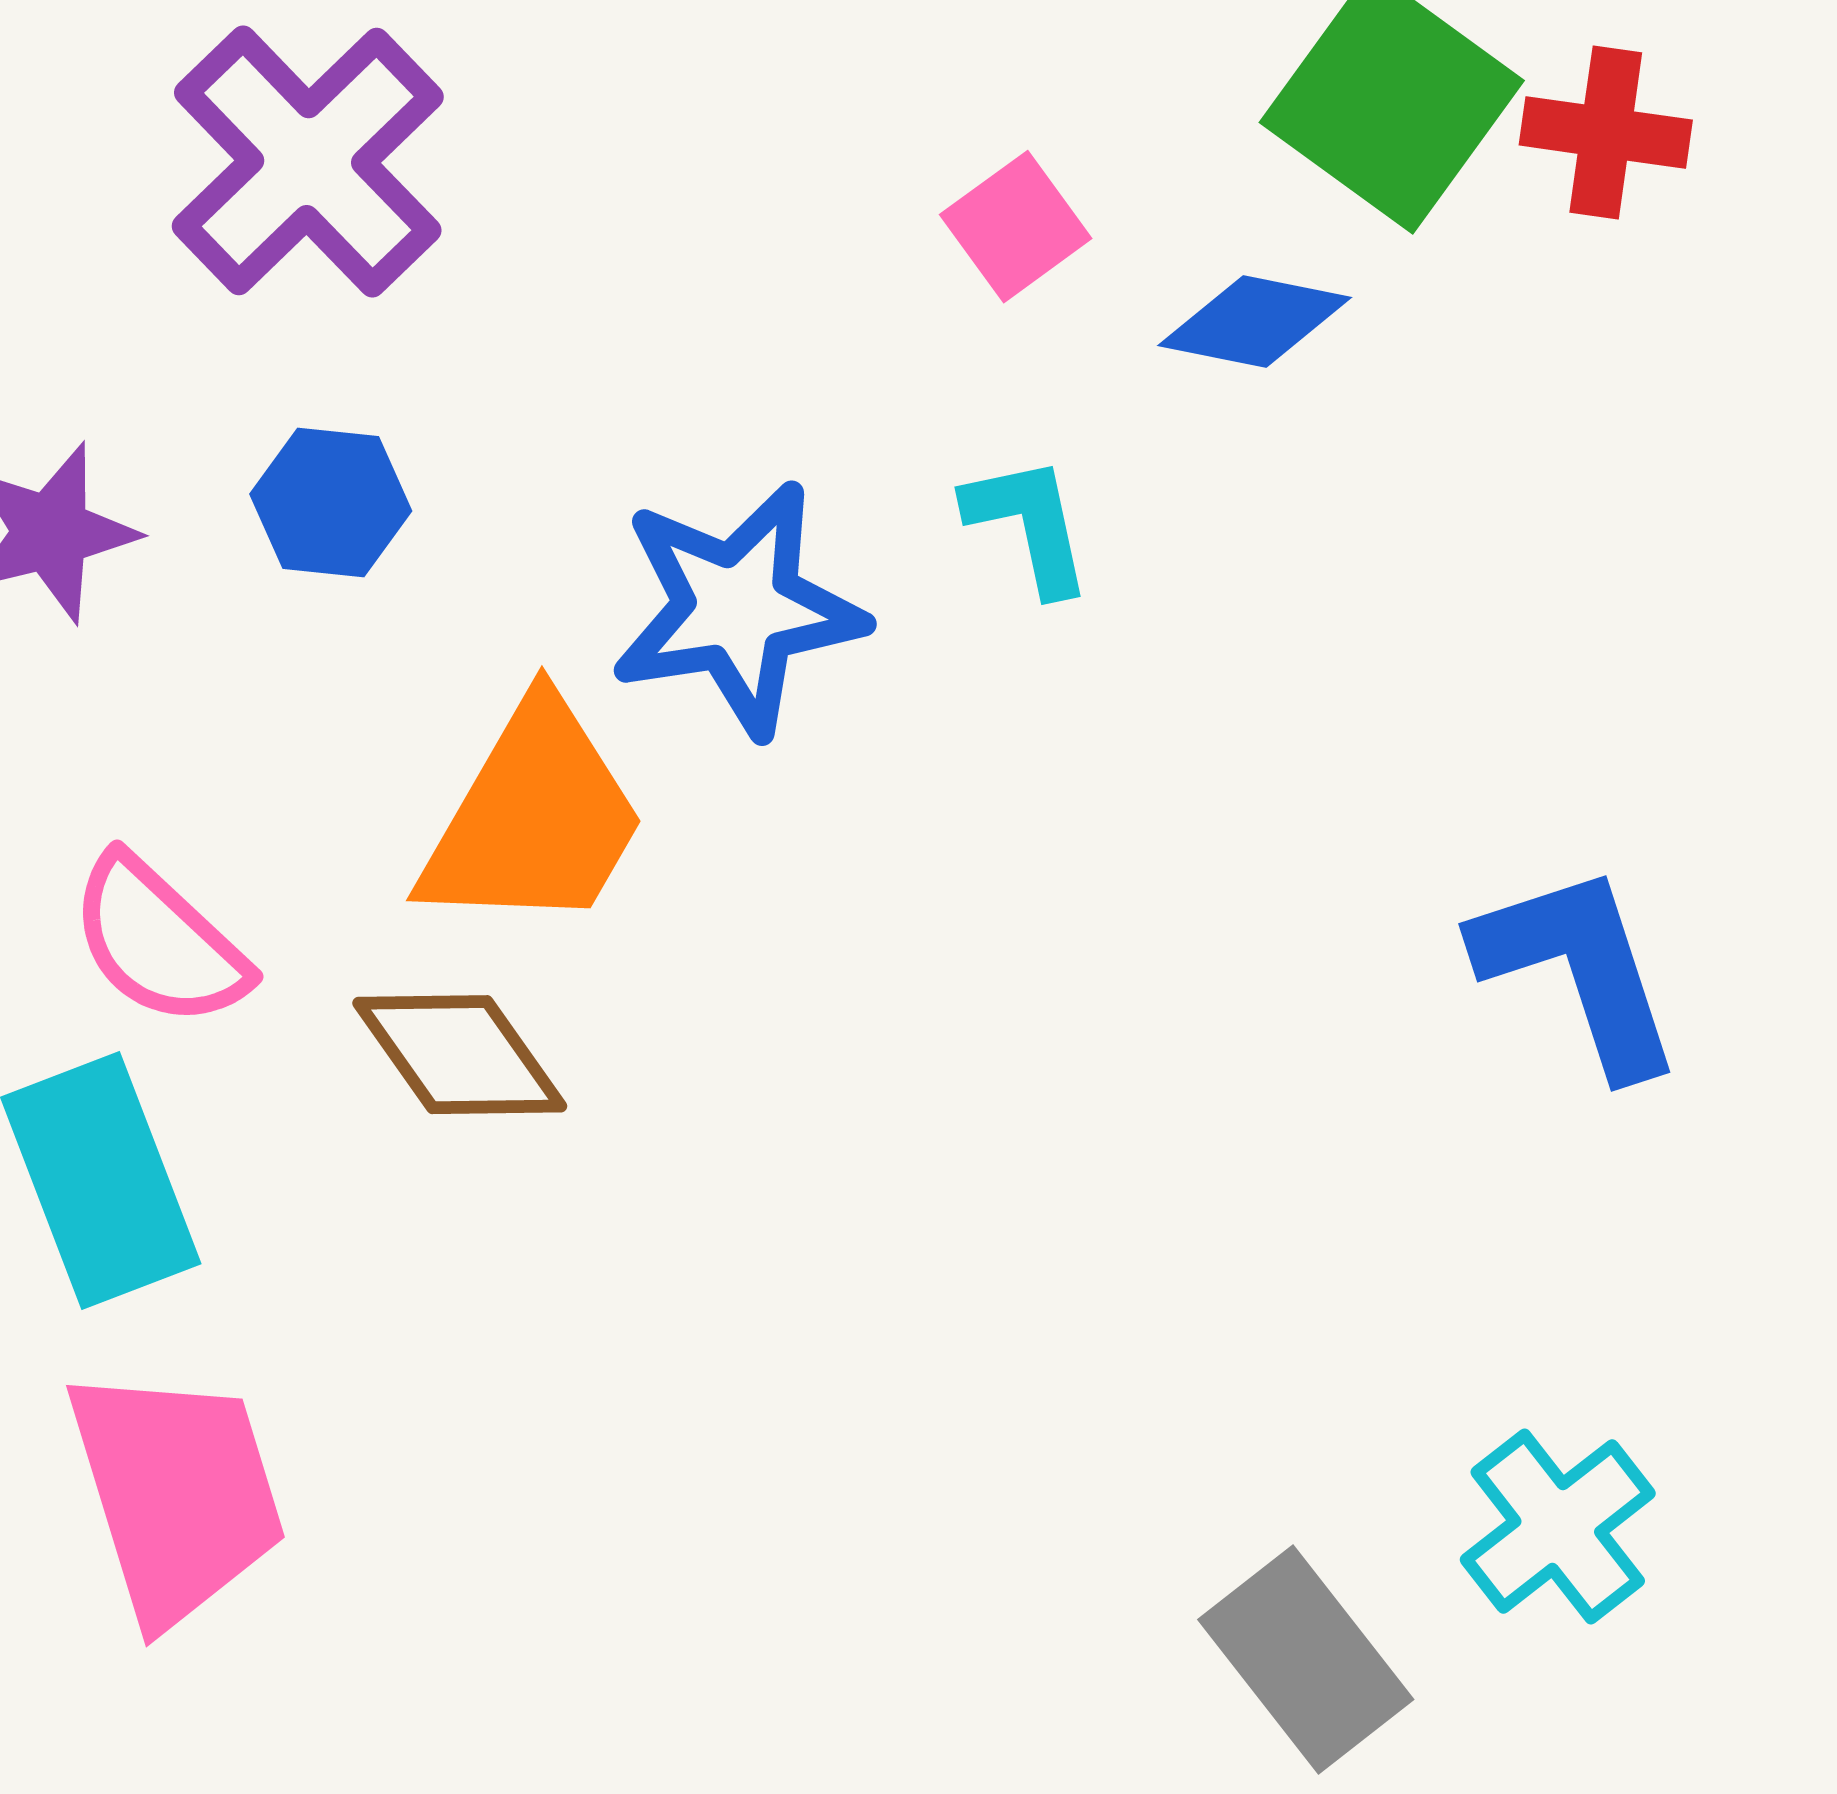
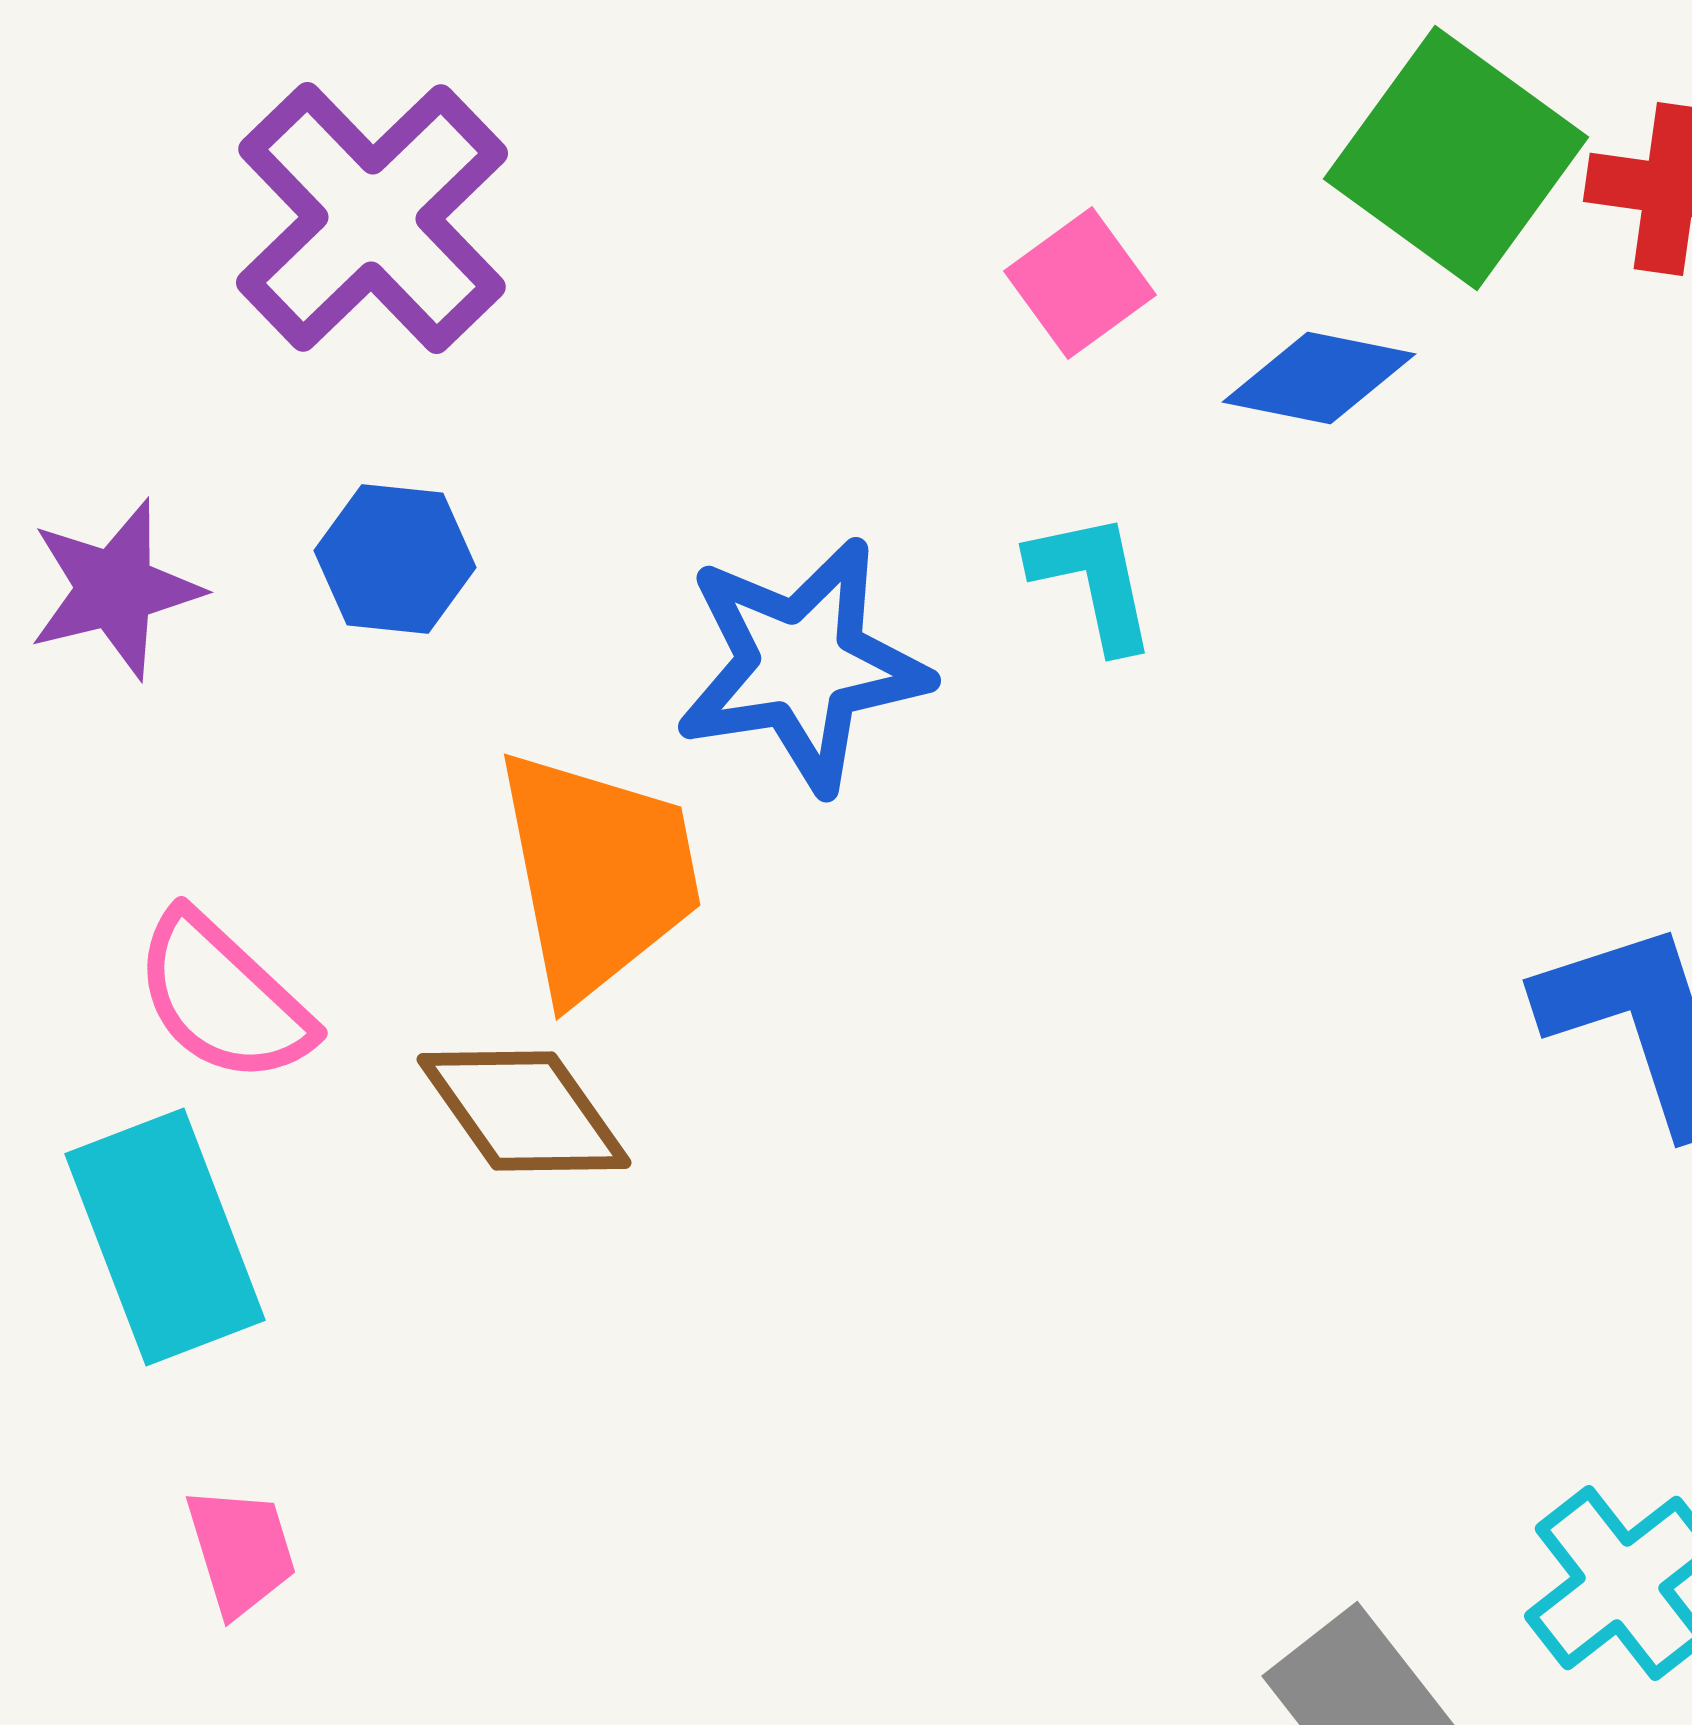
orange trapezoid: (534, 818) -> (598, 874), turned -41
pink trapezoid: (177, 1495) -> (241, 1551), size x0.5

